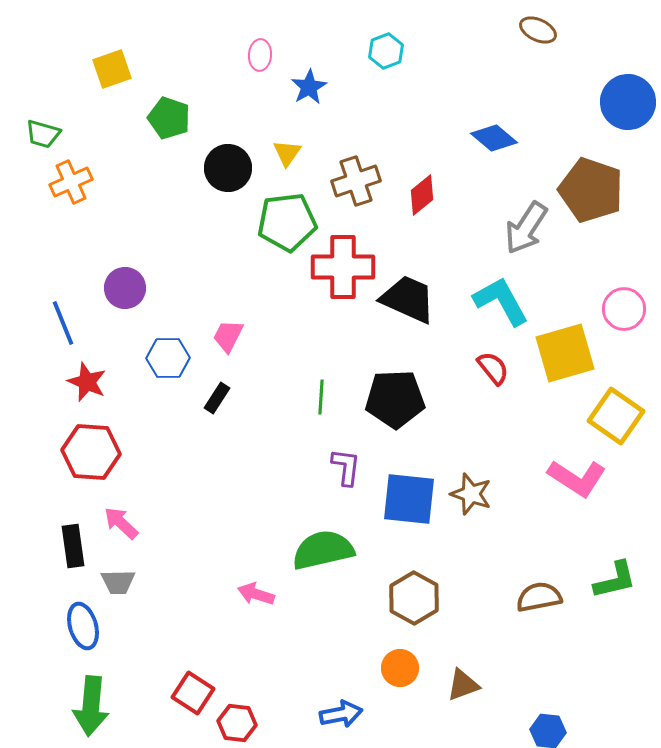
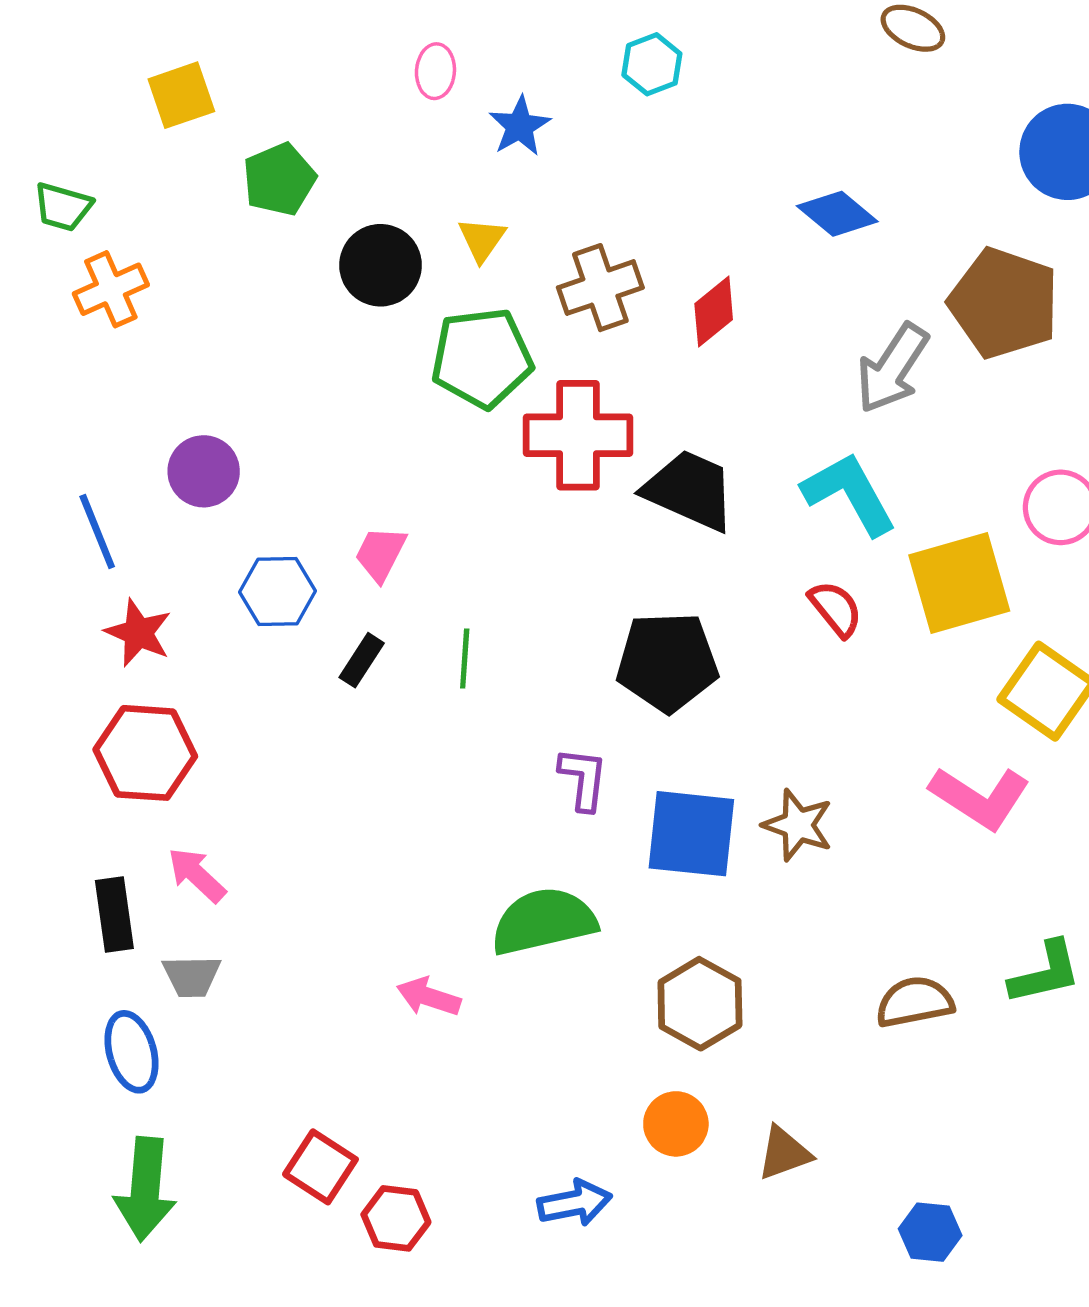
green pentagon: (169, 118) -> (279, 179), turned 30
green line: (321, 397) -> (465, 659), moved

